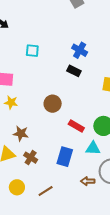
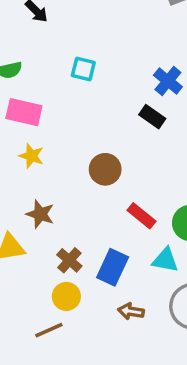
brown cross: (31, 158) -> (69, 260), moved
brown arrow: (88, 181) -> (131, 311), moved
yellow circle: (17, 187) -> (66, 296), moved
brown line: (46, 191) -> (49, 330), moved

